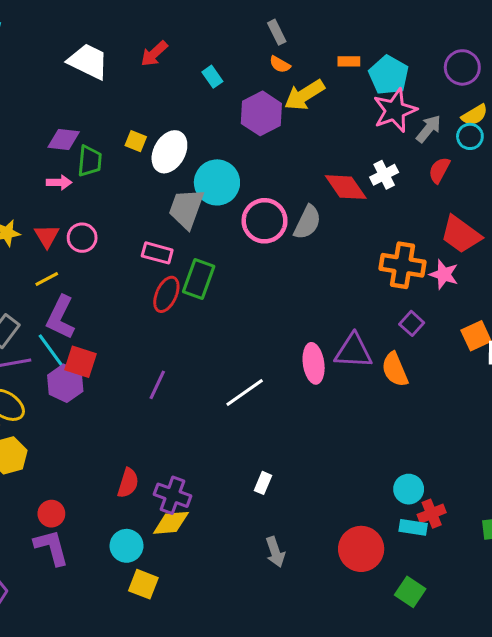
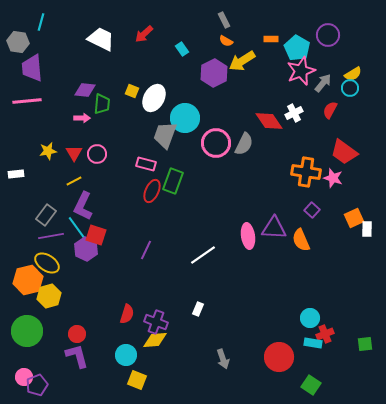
purple circle: (462, 67) -> (328, 35), moved
white rectangle: (263, 483) -> (198, 309), moved

